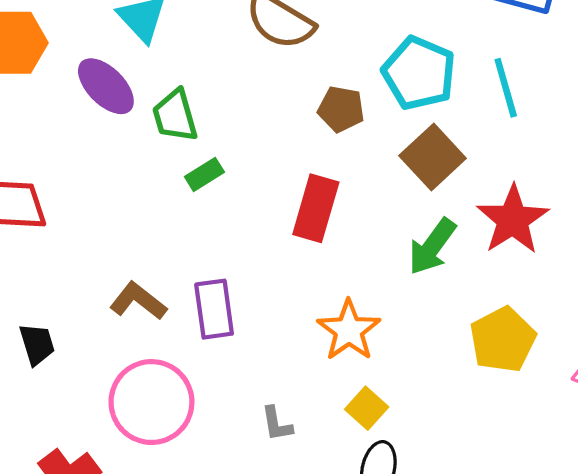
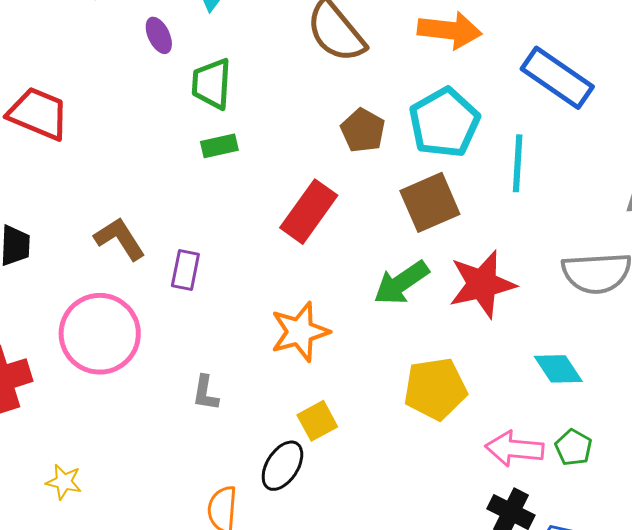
purple ellipse: (106, 86) -> (159, 35), size x0.6
purple rectangle: (214, 309) -> (185, 270), size x0.7
yellow square: (367, 408) -> (317, 421), moved

